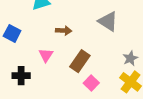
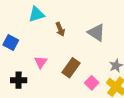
brown arrow: (64, 31) -> (60, 29), moved, turned 64
pink square: (91, 83) -> (92, 83), moved

